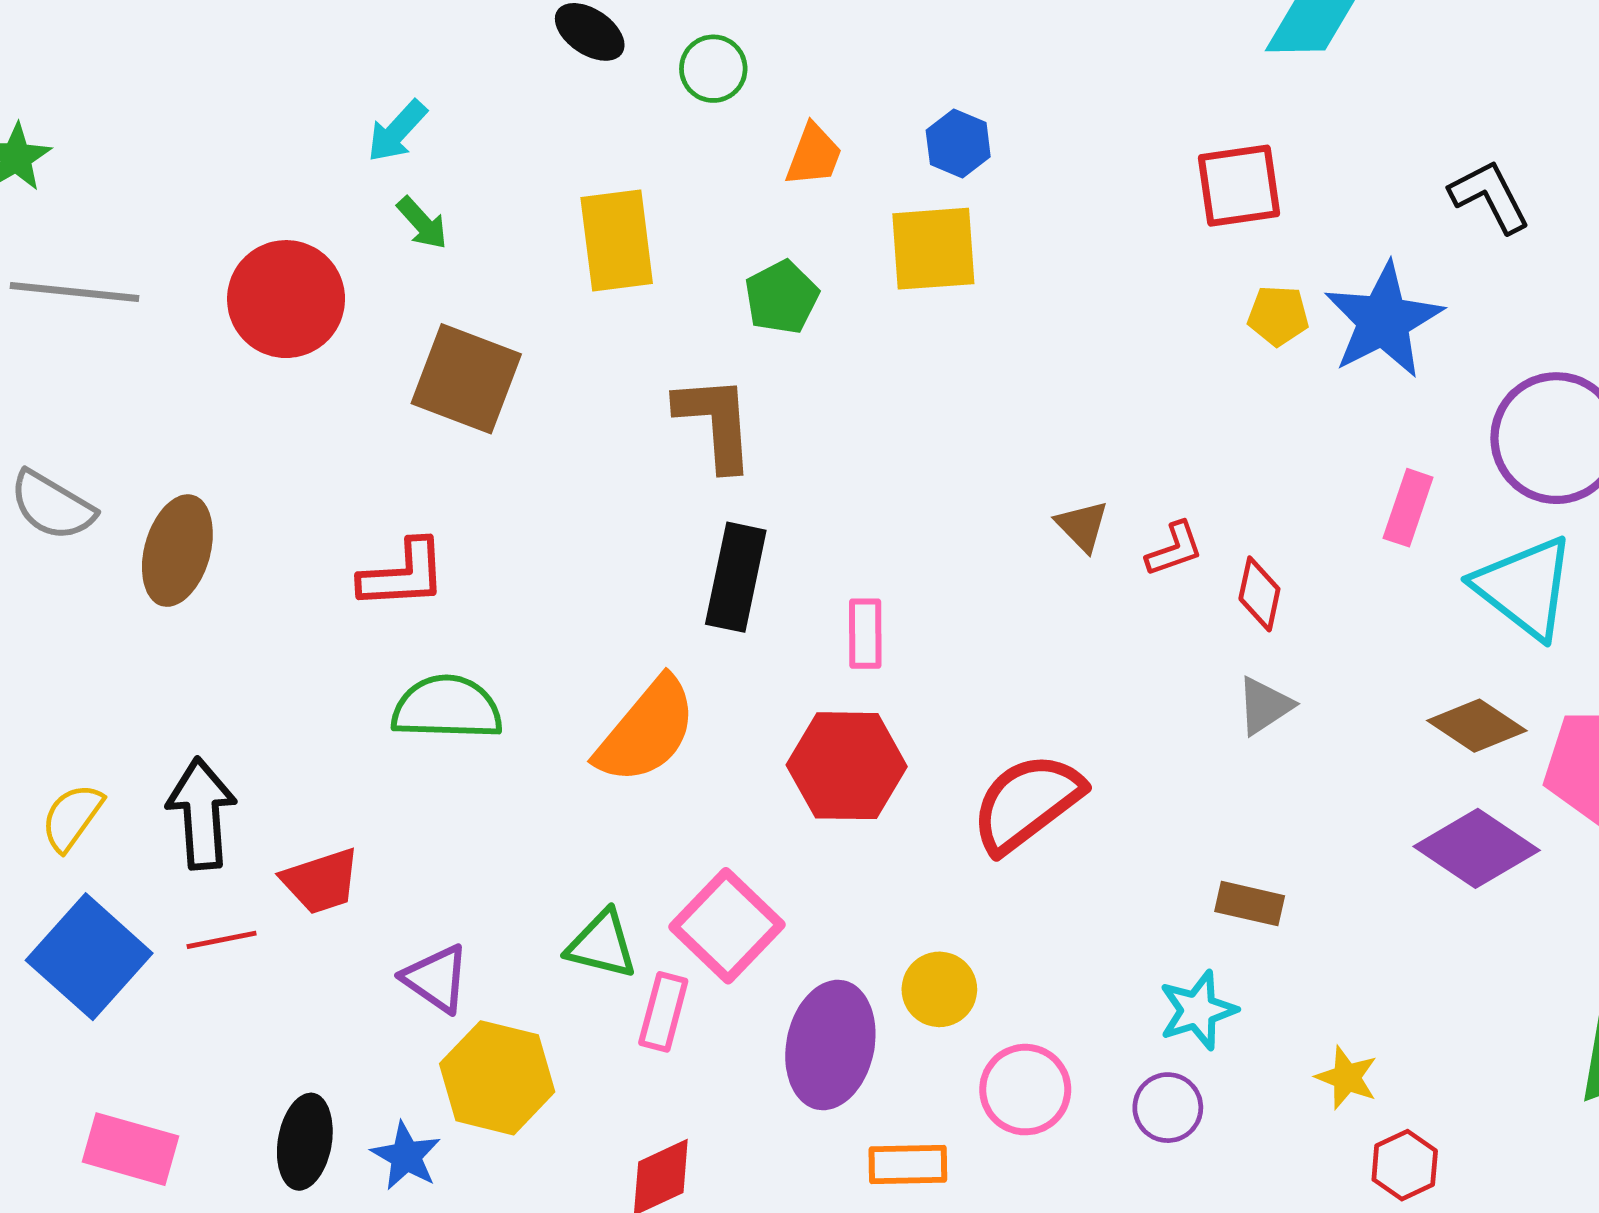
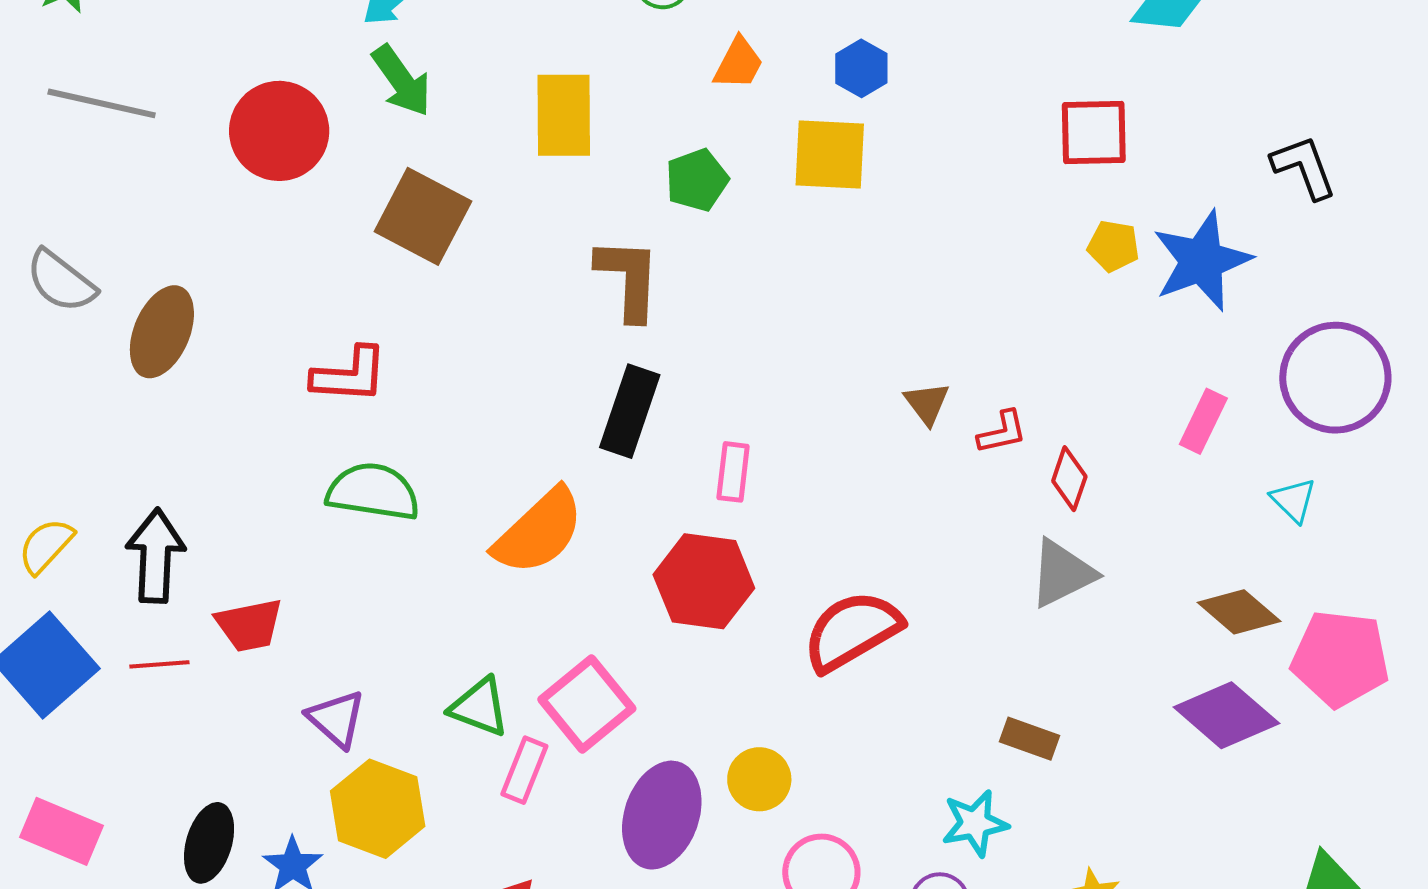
green arrow: (422, 223) -> (402, 81), size x1.5
cyan triangle: (1525, 587) -> (1293, 500), size x0.5
gray triangle: (1265, 706) -> (1062, 573), size x1.4

